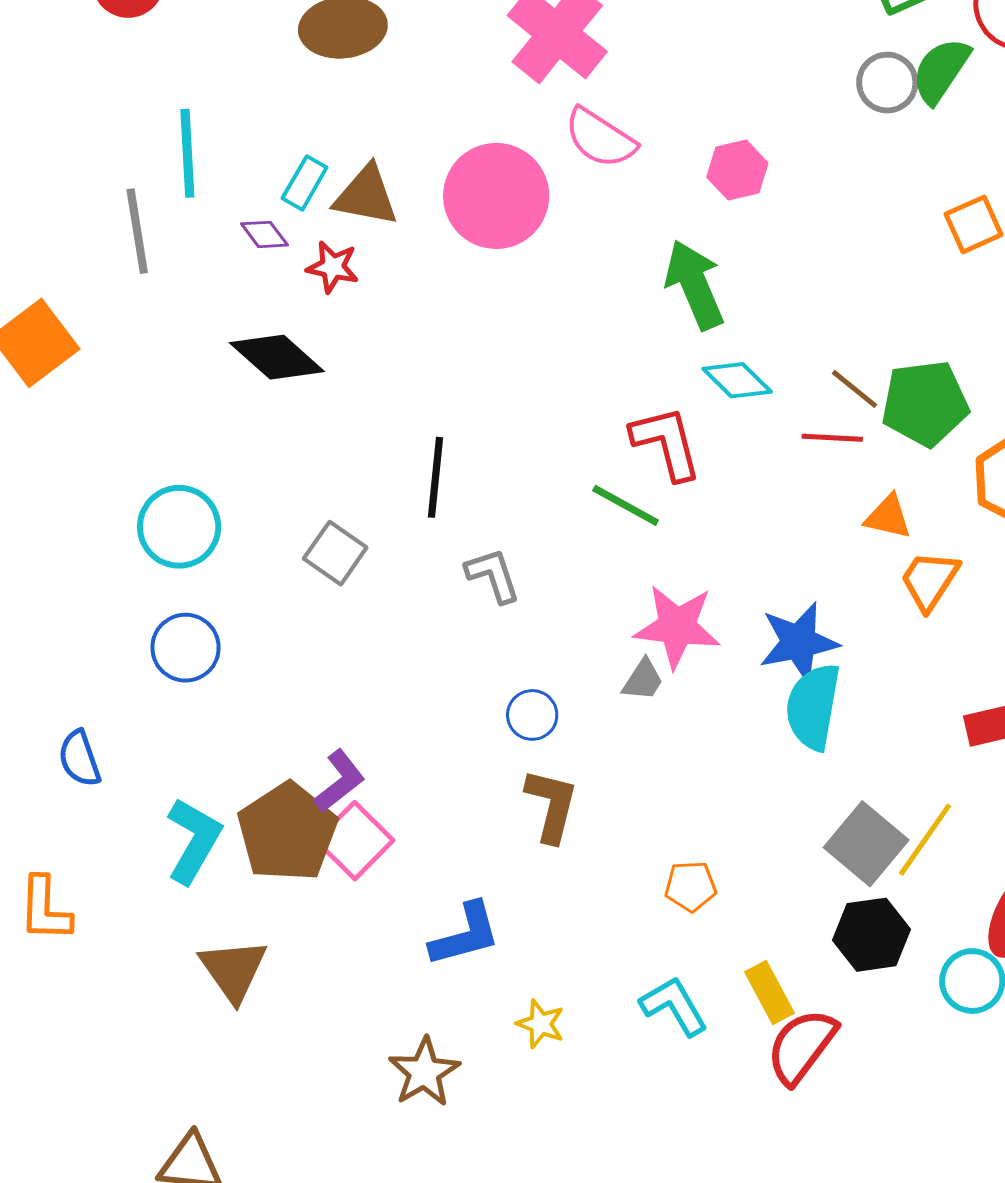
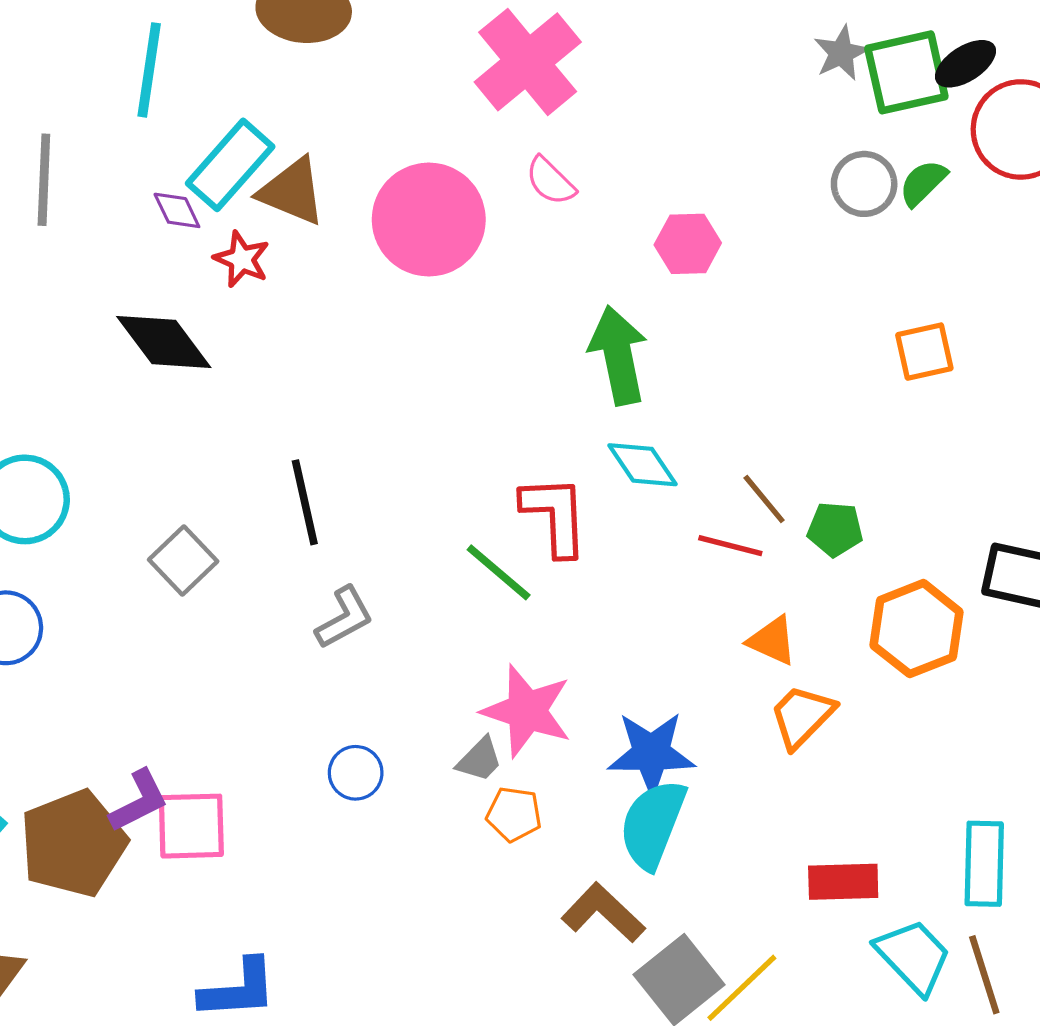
green semicircle: (941, 71) -> (923, 183), size x0.7
pink semicircle: (600, 138) -> (550, 181), size x0.7
cyan line: (187, 153) -> (149, 70), moved
cyan rectangle: (305, 183) -> (230, 165), size x1.6
green pentagon: (925, 403) -> (835, 529), size x0.6
black line: (435, 477) -> (305, 502), turned -30
gray L-shape: (493, 575) -> (344, 618), turned 68
brown L-shape: (552, 805) -> (603, 913), moved, turned -72
pink square: (355, 841) -> (191, 826), moved, turned 32
orange pentagon: (691, 886) -> (514, 814), moved

